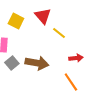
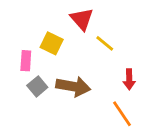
yellow square: (16, 21) -> (52, 43), moved
red arrow: (76, 58) -> (129, 79), turned 96

